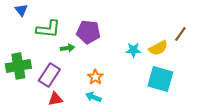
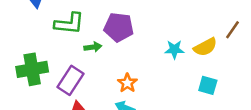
cyan square: (160, 79) -> (208, 85), size x0.6

